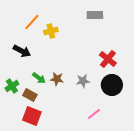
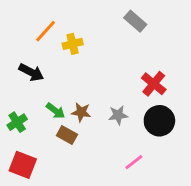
gray rectangle: (95, 15) -> (135, 21), turned 42
brown rectangle: (30, 95) -> (67, 135), moved
red square: (32, 116) -> (23, 165), moved

